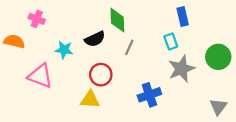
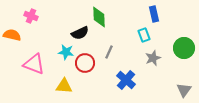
gray line: (129, 47) -> (109, 52), moved
cyan star: (64, 50) -> (66, 52), moved
gray star: (181, 69) -> (153, 58), size x0.7
blue cross: (149, 95) -> (126, 80), turned -30
yellow triangle: (90, 100) -> (64, 86), moved

